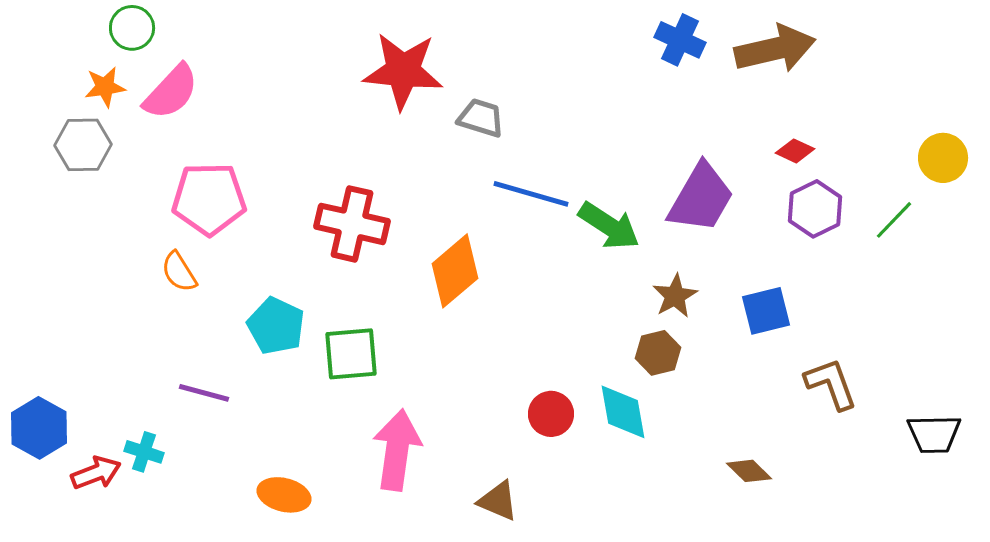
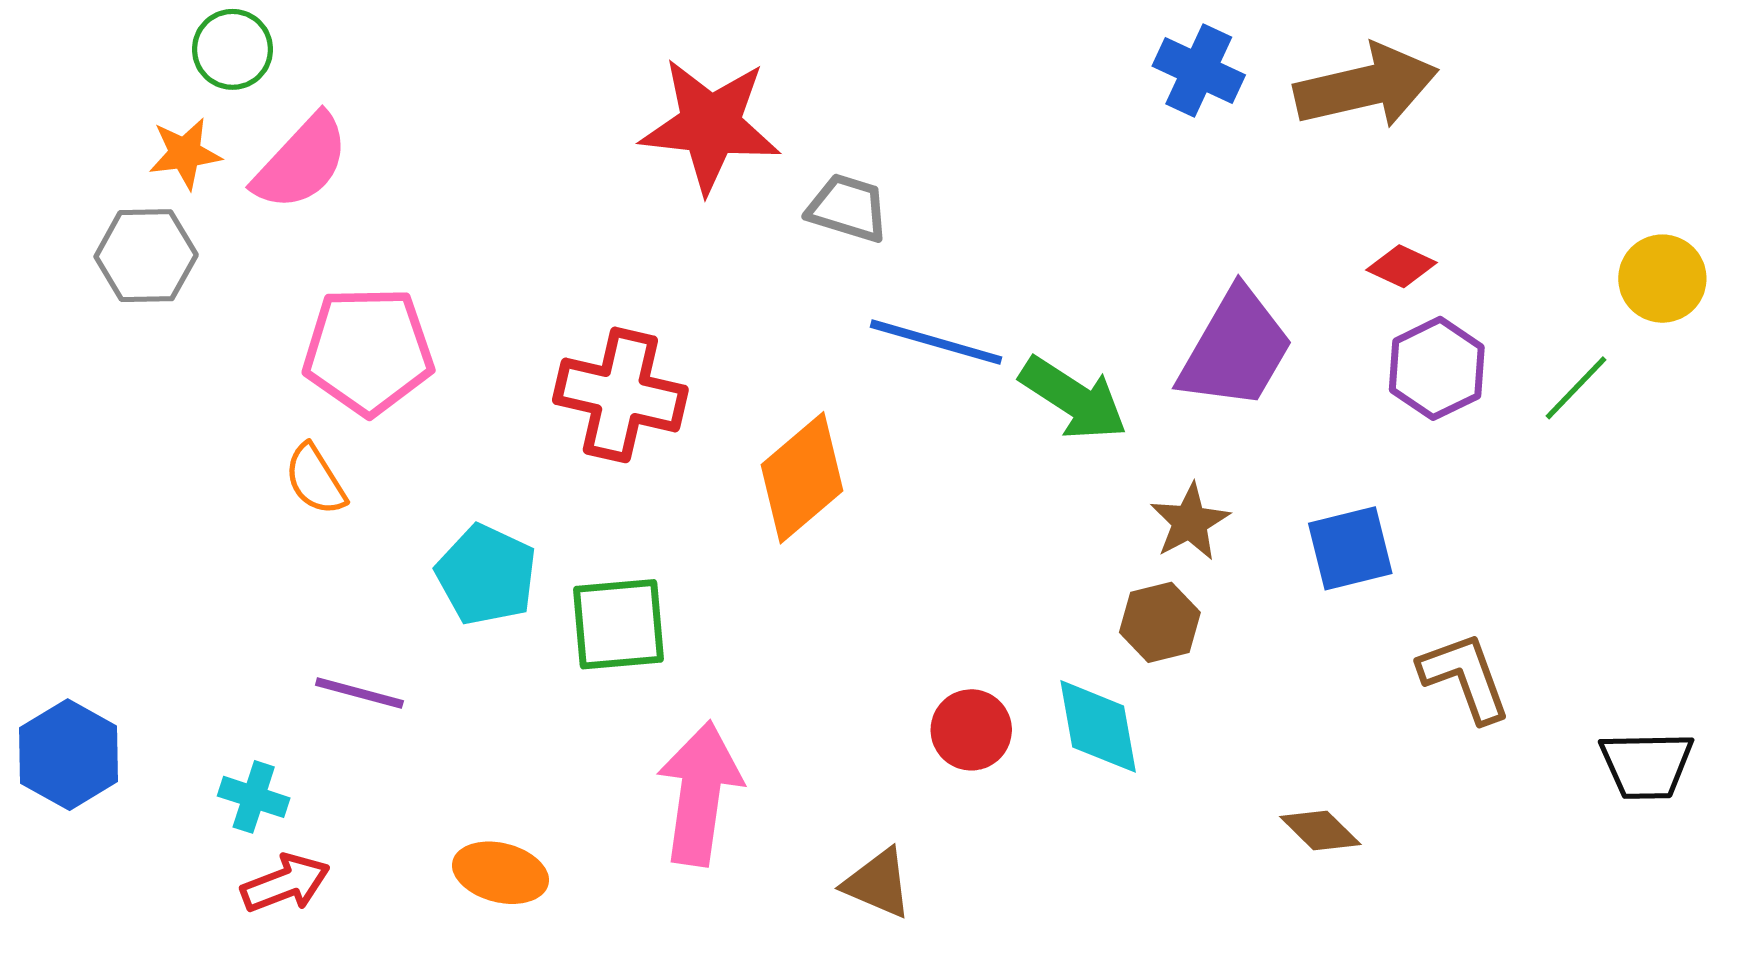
red arrow: (96, 473) -> (285, 883), moved

